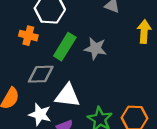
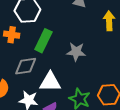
gray star: (95, 48) -> (76, 52), moved

